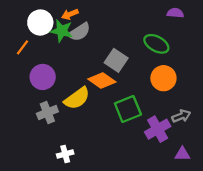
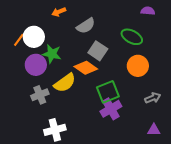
white circle: (40, 23) -> (34, 37), moved
green star: (62, 31) -> (52, 54), moved
gray semicircle: (79, 32) -> (86, 26), moved
purple cross: (158, 129) -> (111, 109), moved
white cross: (65, 154) -> (55, 130), size x1.5

